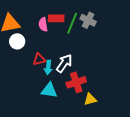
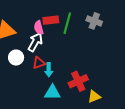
gray cross: (88, 20) -> (94, 21), moved
white circle: (17, 41) -> (16, 58), moved
white arrow: (64, 63) -> (35, 42), moved

